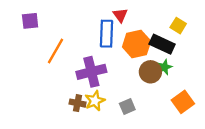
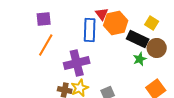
purple square: (30, 21) -> (44, 19), moved
orange hexagon: (137, 44) -> (116, 23), moved
brown circle: (150, 72) -> (157, 48), moved

